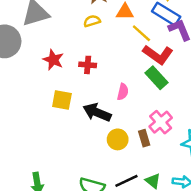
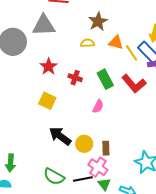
yellow line: (141, 33) -> (132, 53), moved
green rectangle: (157, 78) -> (105, 79), moved
black arrow: (97, 112) -> (60, 136), moved
pink cross: (161, 122) -> (98, 167), moved, turned -30

